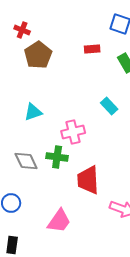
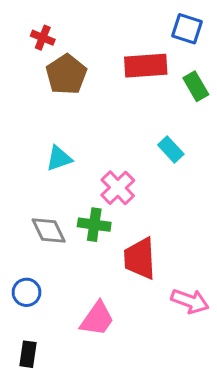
red rectangle: (92, 49) -> (146, 66), size x1.8
pink cross: (73, 132) -> (118, 188), turned -30

